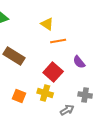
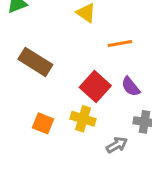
orange line: (58, 41) -> (120, 43), moved
purple semicircle: (79, 62) -> (131, 87), moved

